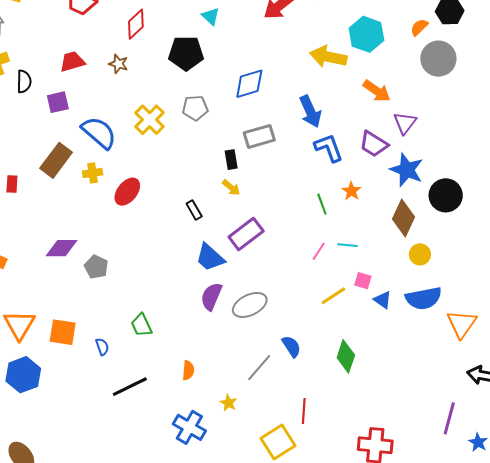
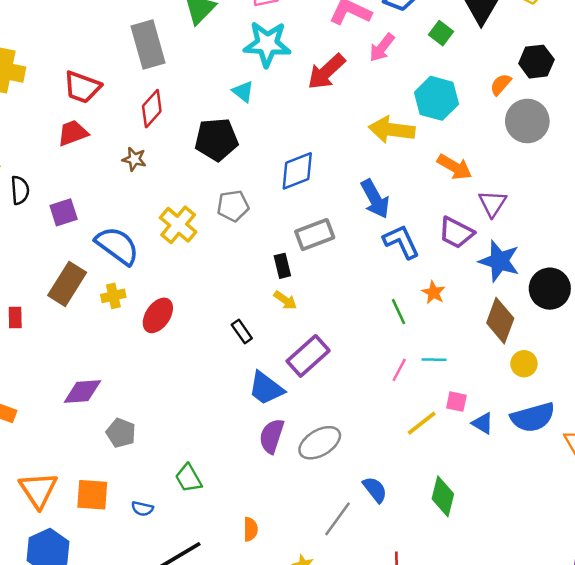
red trapezoid: (72, 62) -> (73, 133), moved
gray pentagon: (96, 267) -> (121, 433), moved
blue semicircle: (102, 347) -> (142, 509), turned 126

